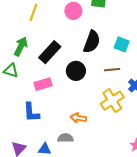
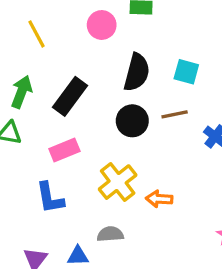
yellow line: (33, 12) -> (36, 34), turned -42
black circle: (76, 71) -> (132, 121), moved
yellow cross: (112, 101) -> (118, 182), moved
orange arrow: (78, 118) -> (159, 199), moved

